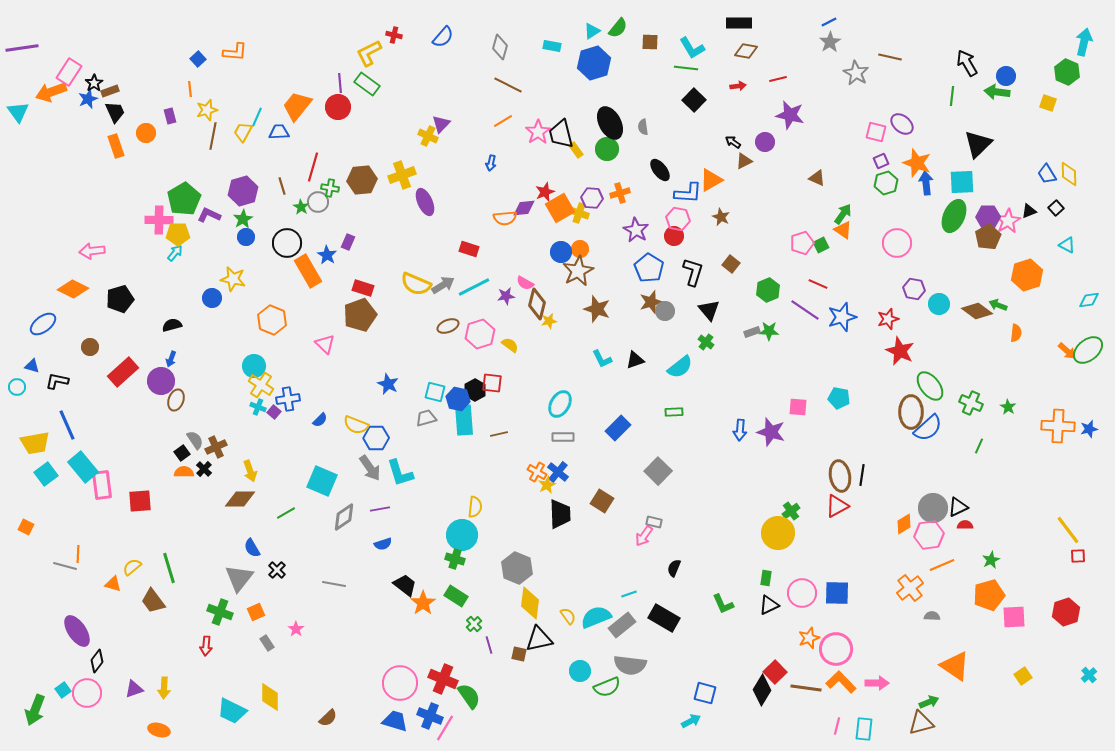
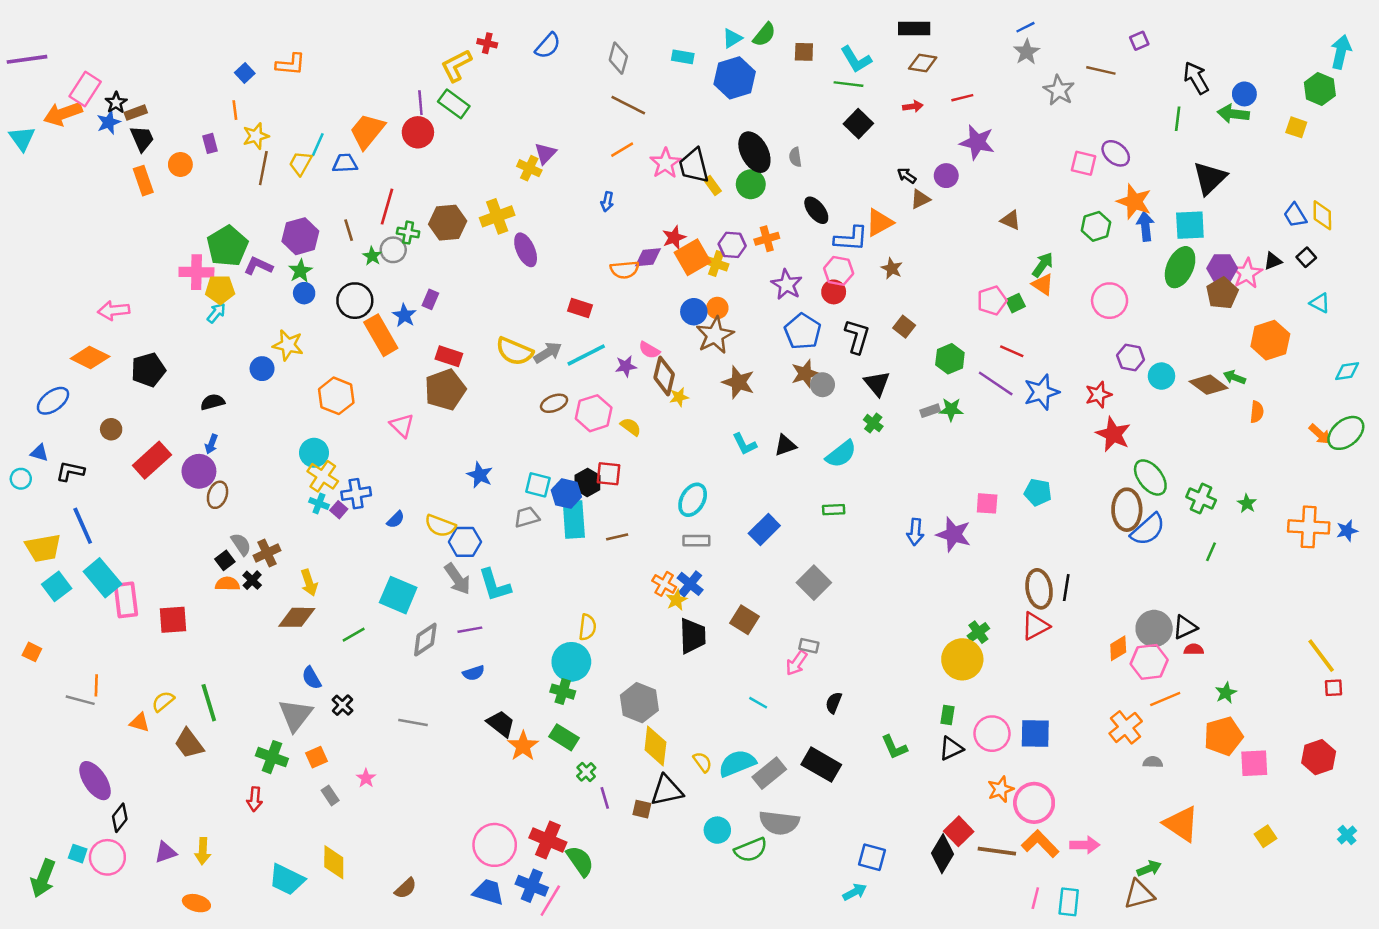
purple square: (881, 161) -> (1139, 41), moved
cyan line: (629, 594) -> (758, 703), moved, turned 49
cyan square: (63, 690) -> (78, 854), turned -35

